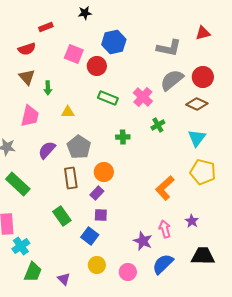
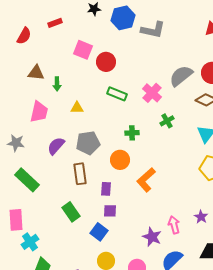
blue hexagon: (114, 42) -> (123, 18), moved
gray L-shape: (169, 48) -> (153, 30), moved
red semicircle: (27, 49) -> (24, 36), moved, turned -42
brown triangle: (27, 77) -> (36, 73), turned -42
gray pentagon: (79, 147) -> (88, 143), turned 30
orange circle: (104, 172) -> (120, 160), moved
orange L-shape: (165, 188) -> (146, 180), moved
purple rectangle: (97, 193) -> (106, 189), turned -40

